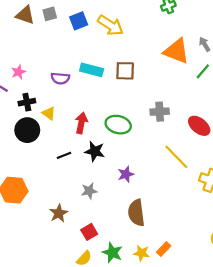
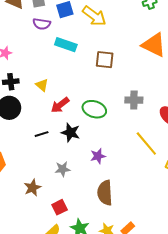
cyan rectangle: (92, 70) -> (66, 45), moved
purple semicircle: (60, 78) -> (42, 24), moved
yellow triangle: (49, 113) -> (42, 85), moved
red arrow: (81, 123) -> (60, 105), turned -144

